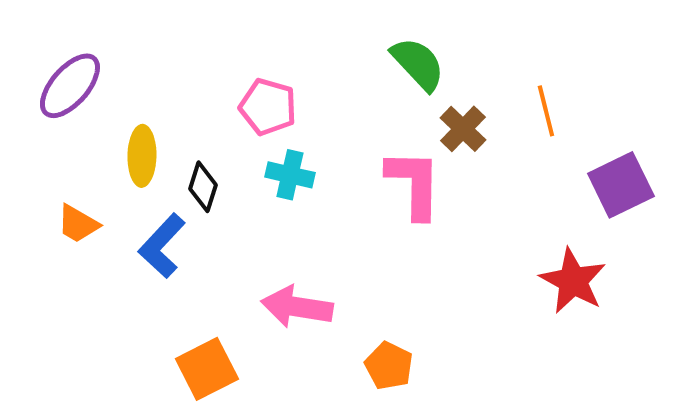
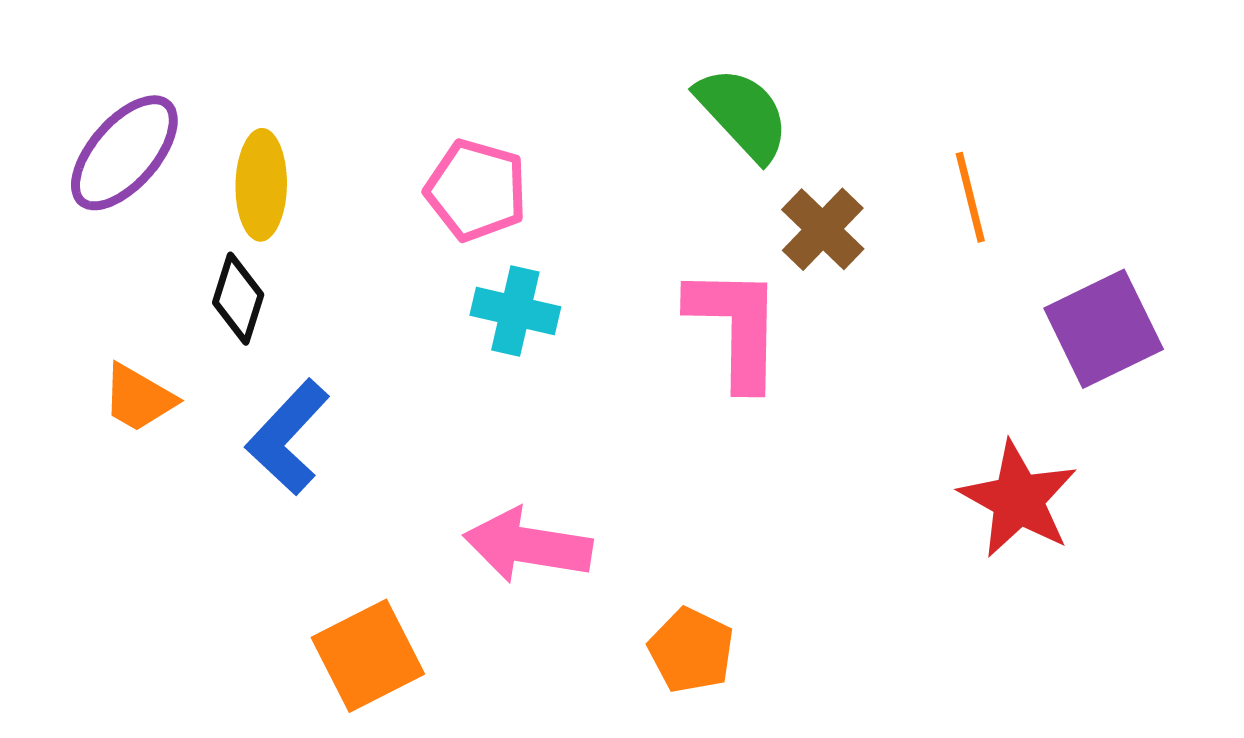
yellow ellipse: (142, 156) -> (261, 185), moved
black diamond: (203, 187) -> (238, 299), moved

